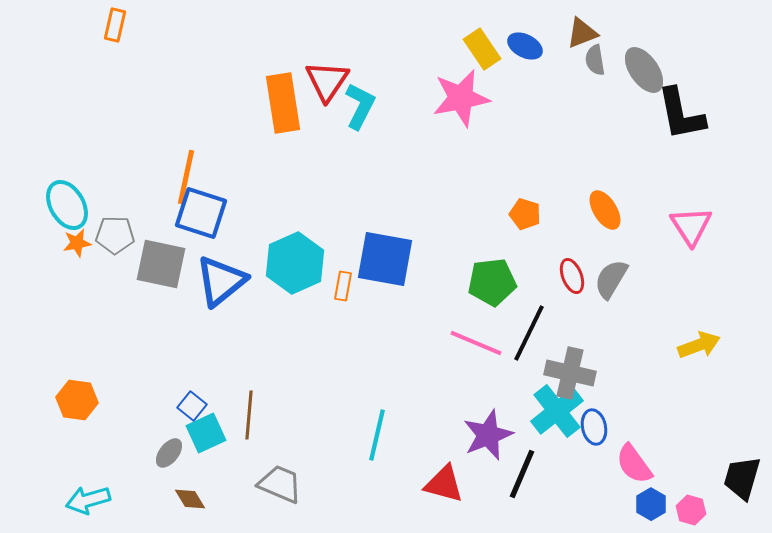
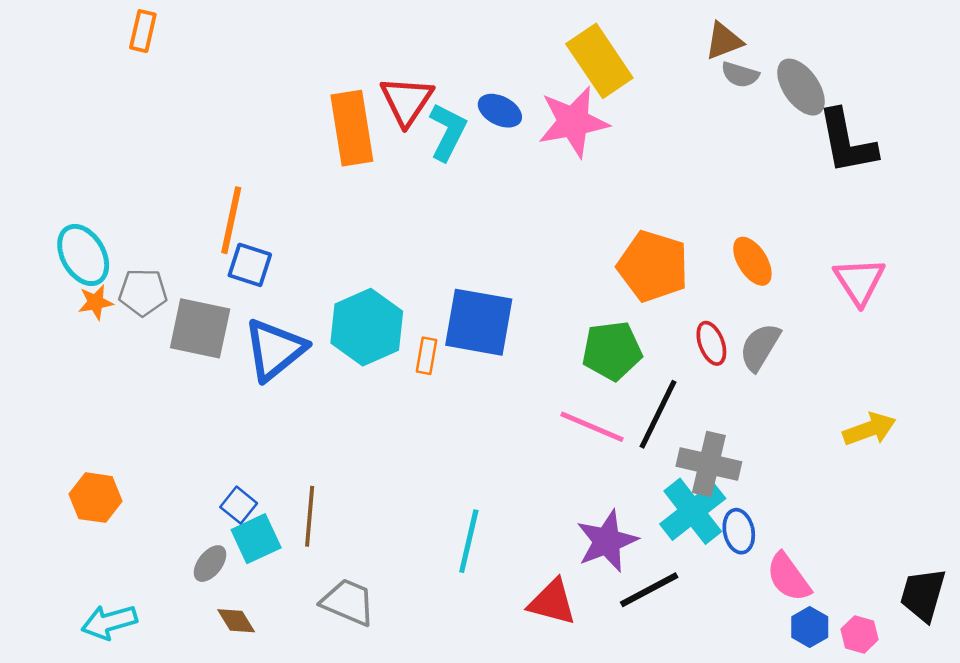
blue ellipse: (525, 46) -> (500, 111), moved
yellow rectangle: (482, 49) -> (599, 61), size x1.4
gray semicircle: (595, 60) -> (740, 75), turned -64
blue square: (201, 213) -> (250, 265), size x0.7
orange pentagon: (525, 214) -> (653, 266), size x1.8
black line: (522, 474) -> (649, 590), turned 39

